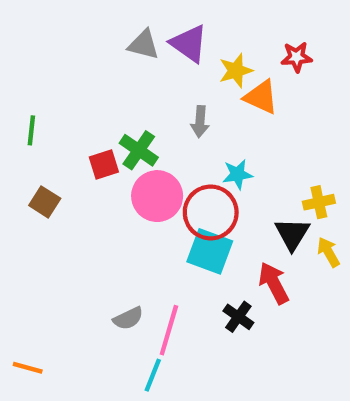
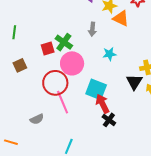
brown square: (45, 202) -> (20, 65), turned 32
red circle: (211, 212) -> (55, 83), moved
red arrow: (274, 283) -> (103, 104), moved
gray semicircle: (128, 318) -> (37, 119), moved
pink line: (169, 330) -> (63, 102), moved, turned -40

